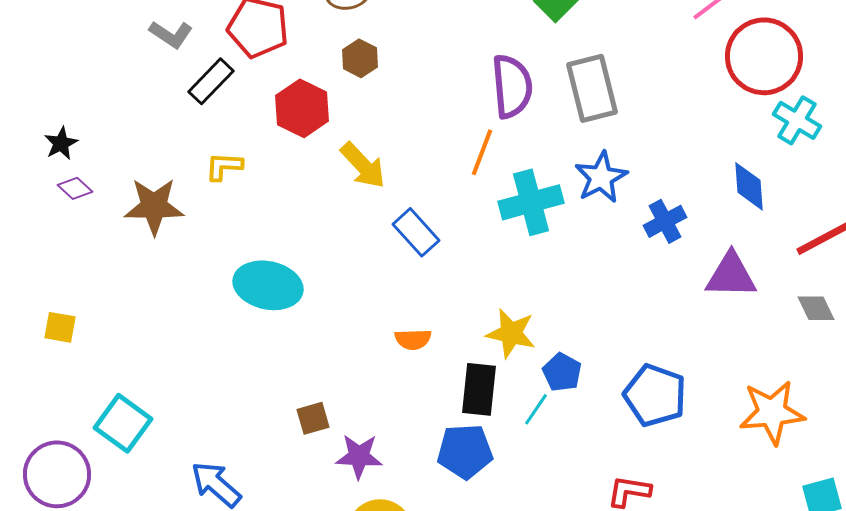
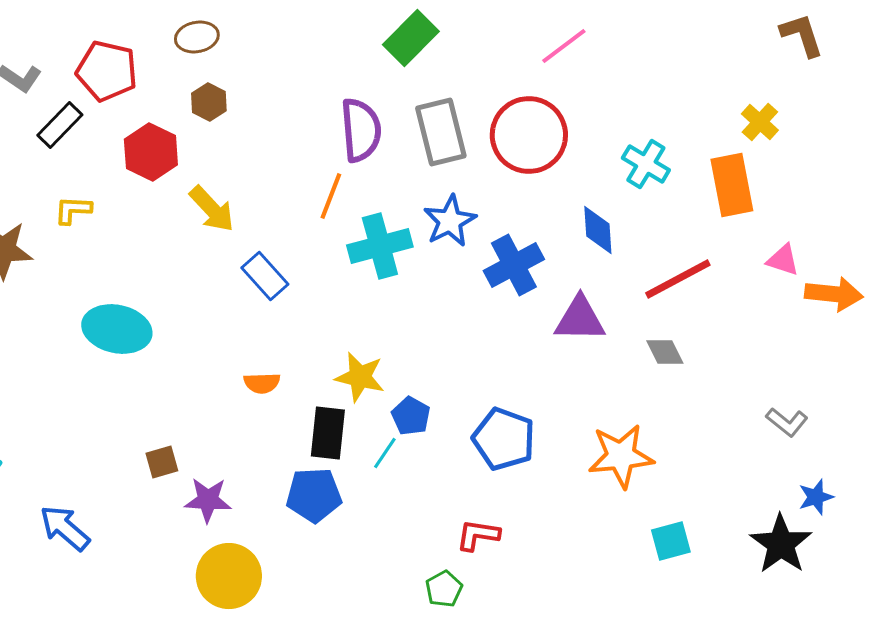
red circle: (764, 56) -> (529, 135), moved
blue cross: (665, 221) -> (514, 265), size x1.4

